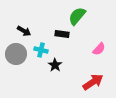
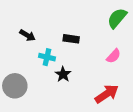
green semicircle: (77, 16) -> (117, 18), moved
gray circle: (16, 54) -> (15, 86), moved

